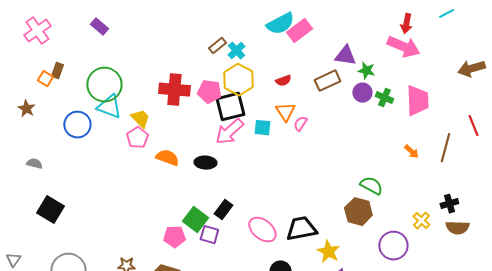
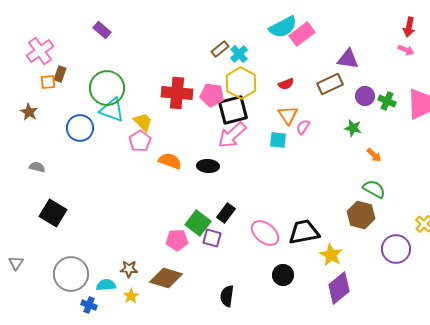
pink cross: (37, 31) -> (40, 51), moved
pink arrow: (403, 47) -> (406, 50), size x0.5
green star: (366, 71) -> (353, 128), moved
orange square: (45, 79) -> (48, 82), turned -35
cyan square: (262, 128) -> (278, 140), moved
orange arrow: (411, 152) -> (374, 155), moved

